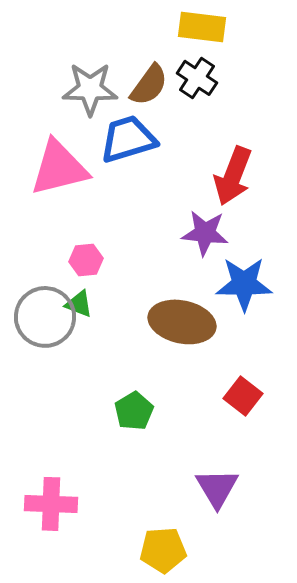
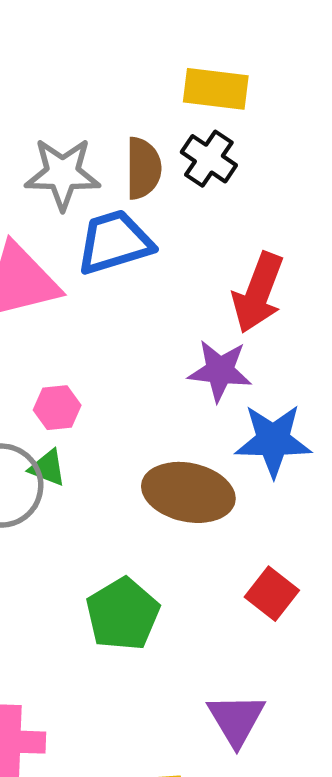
brown semicircle: (149, 85) -> (143, 168), turned -36
green pentagon: (134, 411) -> (123, 614), size x1.4

